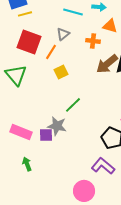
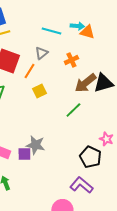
orange triangle: (110, 26) -> (87, 32), moved
orange cross: (93, 41) -> (71, 60), turned -32
green line: (73, 105) -> (73, 110), moved

